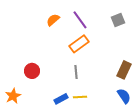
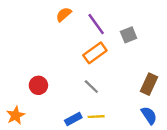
orange semicircle: (53, 20) -> (64, 14), moved
gray square: (118, 20) -> (129, 35), moved
gray line: (76, 72) -> (91, 87), turned -40

